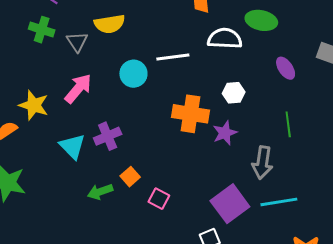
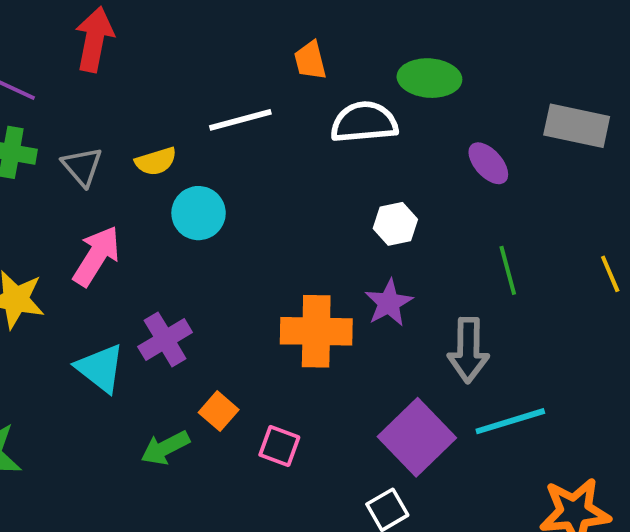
yellow semicircle: (110, 24) -> (156, 161), moved, size x0.7
white line: (173, 57) -> (240, 120), moved
orange cross: (191, 114) -> (316, 331), moved

